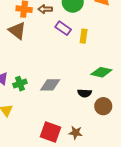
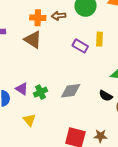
purple rectangle: (63, 28) -> (80, 46), moved
black semicircle: (85, 93) -> (106, 96), turned 32

